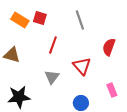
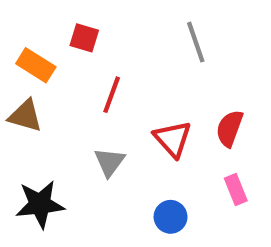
orange rectangle: (20, 20) -> (36, 65), moved
gray line: (80, 20) -> (196, 42), moved
red semicircle: (109, 47) -> (229, 128), moved

